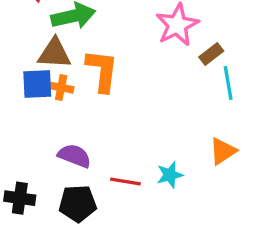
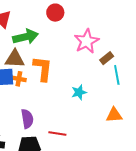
orange triangle: (223, 151) -> (114, 115), turned 30
purple semicircle: (74, 156) -> (27, 119), turned 60
cyan star: (170, 175) -> (79, 92), moved

